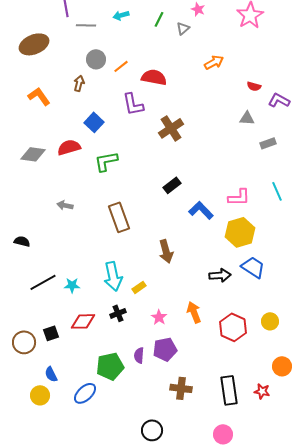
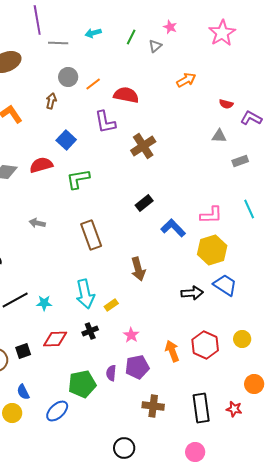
orange arrow: (194, 312) -> (172, 351), moved

